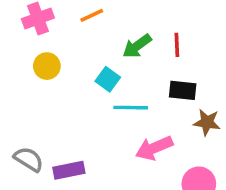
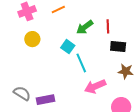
black rectangle: (183, 90) -> (118, 46), moved
cyan line: (131, 108) -> (81, 63), turned 66

